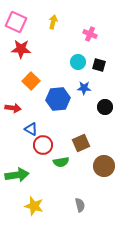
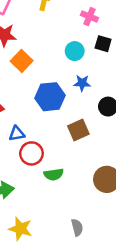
black square: (99, 65) -> (103, 44), moved
orange square: (31, 81) -> (22, 61), moved
blue triangle: (31, 129) -> (17, 134), turned -40
brown square: (81, 143) -> (78, 130), moved

